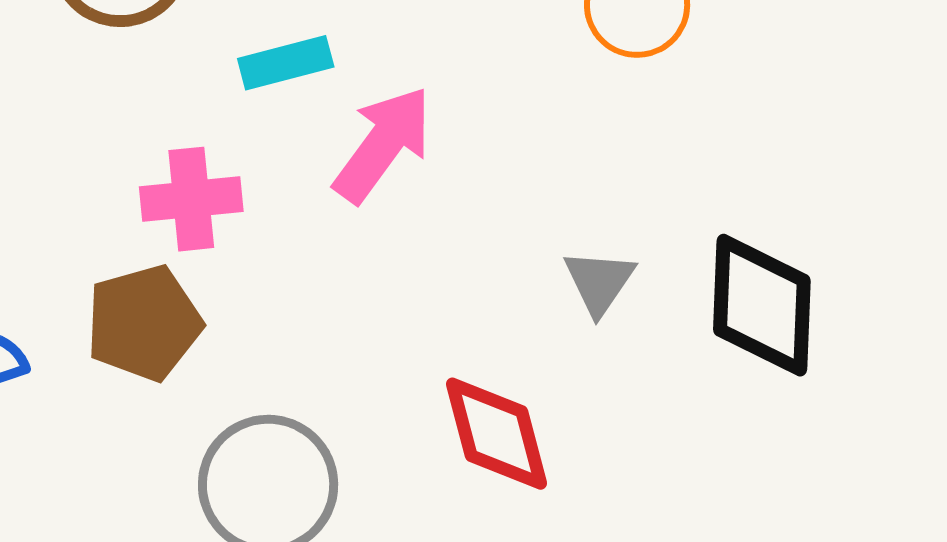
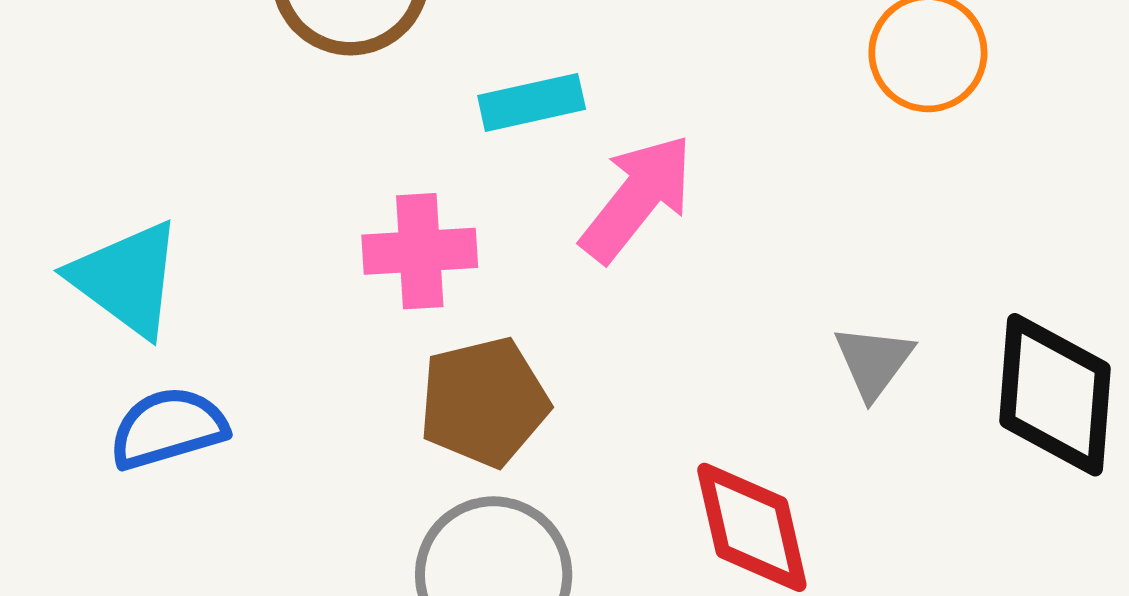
brown pentagon: (144, 323) -> (484, 402), moved

